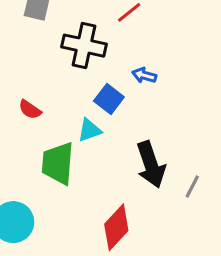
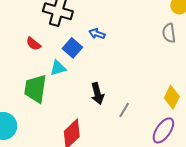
red semicircle: (30, 110) -> (34, 44), moved
black arrow: (151, 165) -> (97, 94), size x0.7

